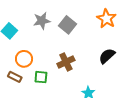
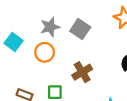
orange circle: (24, 59) -> (45, 52), moved

